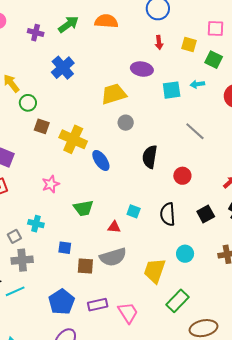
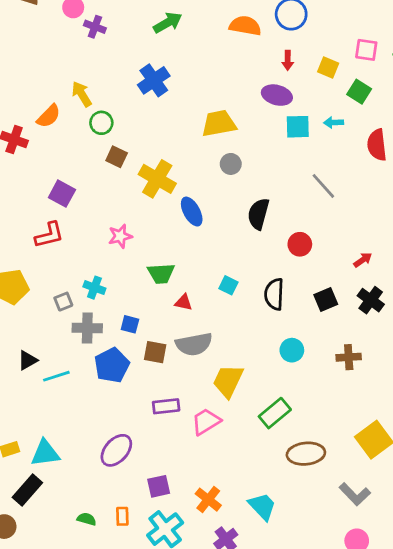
orange semicircle: (106, 21) -> (245, 26), moved
purple cross: (36, 33) -> (95, 27), moved
purple ellipse: (142, 69) -> (277, 95), moved
red triangle: (114, 227) -> (183, 302), moved
gray cross: (22, 260) -> (87, 328), moved
yellow trapezoid: (155, 271) -> (228, 381), moved
blue pentagon: (62, 302) -> (112, 365), moved
pink trapezoid: (128, 313) -> (206, 422), turned -95

